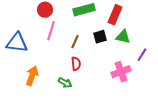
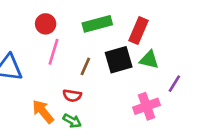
black square: (100, 37) -> (119, 60), size x1.5
red semicircle: (76, 64) -> (72, 96), moved, turned 104
orange arrow: (32, 76) -> (43, 111), moved, turned -60

